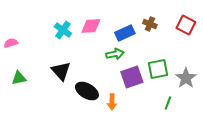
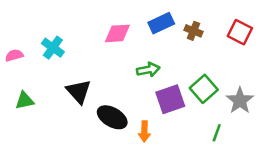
cyan cross: (63, 30) -> (53, 48), moved
blue rectangle: (125, 33) -> (161, 23), moved
green square: (158, 69) -> (204, 89), turned -30

